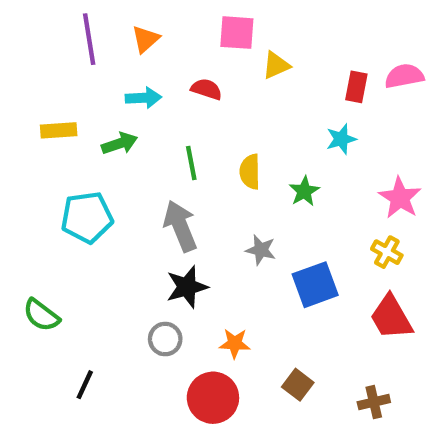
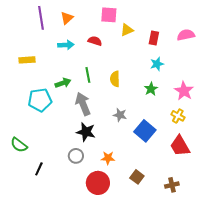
red rectangle: (356, 87) -> (154, 38), moved
green arrow: (120, 143) -> (63, 83), moved
green star: (304, 191) -> (151, 89), moved
blue square: (315, 285) -> (145, 131), turned -30
black star: (187, 287) -> (86, 132), turned 30
black line: (85, 385) -> (39, 169), moved

